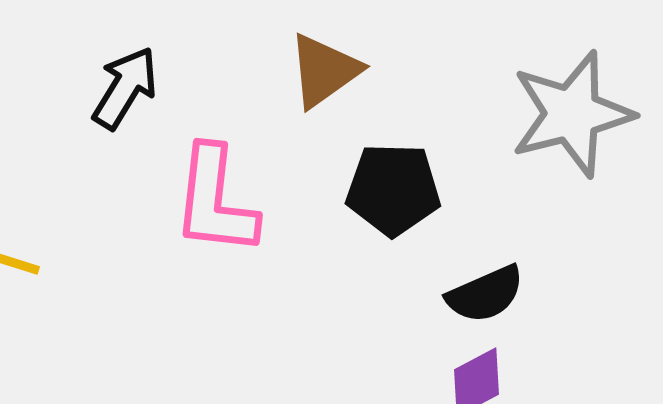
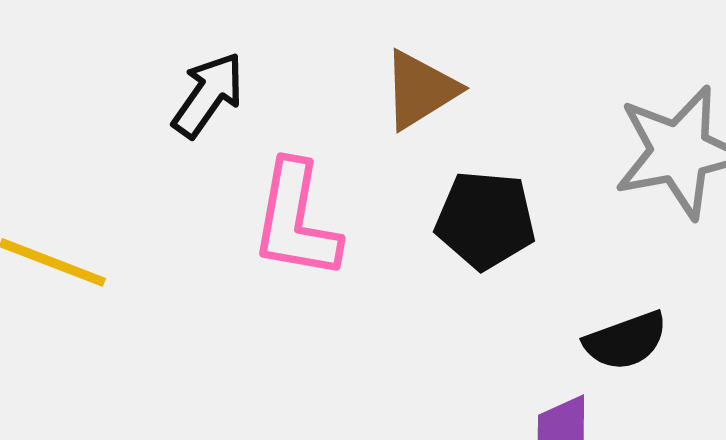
black semicircle: (485, 294) -> (626, 341), moved

